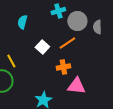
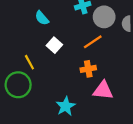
cyan semicircle: (22, 22) -> (42, 18), turned -56
white square: (42, 47) -> (54, 45), moved

